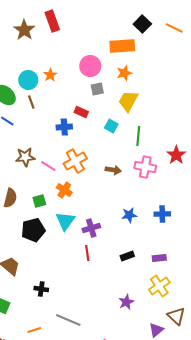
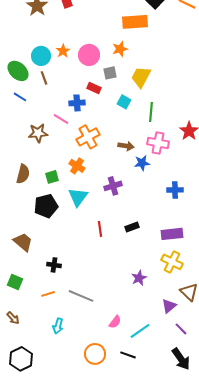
pink circle: (90, 66) -> (89, 55), moved
orange star: (124, 73) -> (120, 49), moved
gray square: (97, 89) -> (110, 73), moved
pink line: (48, 166) -> (61, 119), moved
blue star: (129, 215) -> (142, 163), moved
purple cross: (91, 228) -> (113, 186), moved
black rectangle: (127, 256) -> (132, 227), moved
purple rectangle: (159, 258) -> (172, 234), size x1.5
yellow cross: (159, 286) -> (172, 262), turned -30
orange line: (34, 330) -> (48, 294), moved

